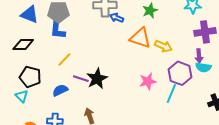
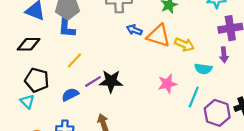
blue arrow: (117, 18) -> (134, 30), moved
cyan semicircle: (203, 67) -> (203, 69), moved
purple hexagon: (180, 73) -> (217, 113), moved
purple line: (81, 79) -> (93, 81), turned -49
black star: (97, 79) -> (111, 81), turned 30

